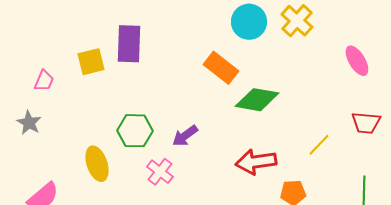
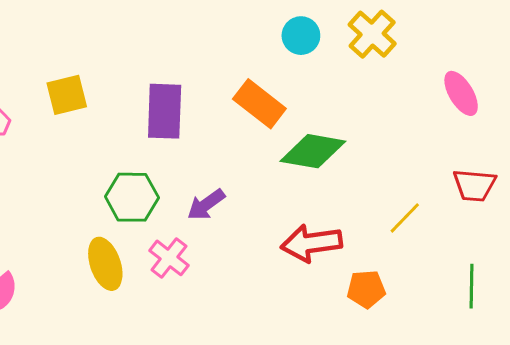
cyan circle: (249, 22) -> (301, 36), size x0.7
purple rectangle: (129, 44) -> (165, 111), moved
yellow ellipse: (97, 164) -> (105, 264), moved

